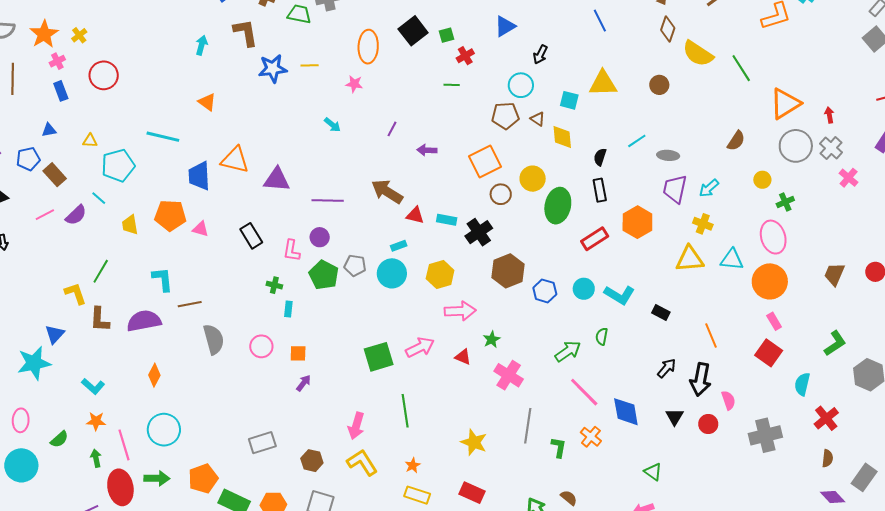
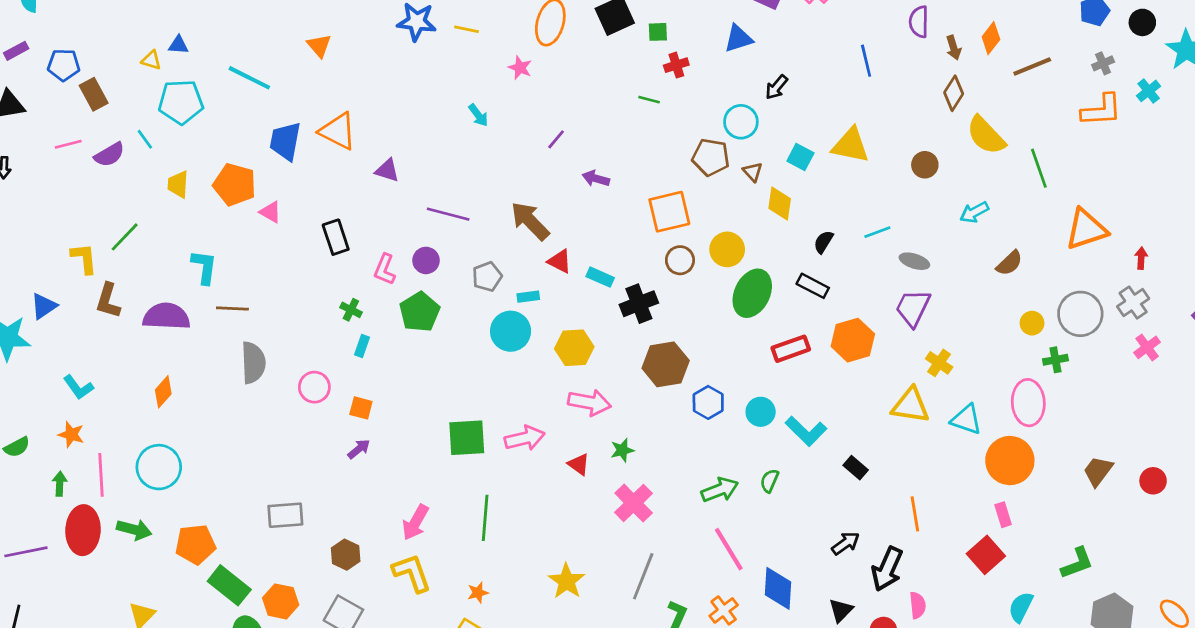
blue triangle: (49, 130) -> (178, 45), moved
gray circle: (796, 146) -> (1080, 314), moved
purple triangle: (277, 180) -> (387, 170), size x0.7
cyan arrow: (709, 188) -> (974, 212), moved
black rectangle: (600, 190) -> (813, 286), turned -65
gray pentagon: (355, 265) -> (487, 277), moved, turned 30

